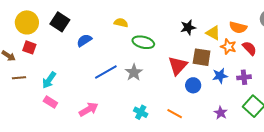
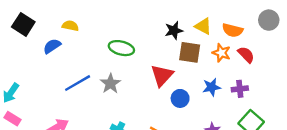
yellow semicircle: (121, 23) -> (70, 26), moved
yellow triangle: (213, 33) -> (203, 26), moved
brown square: (202, 57) -> (190, 52), moved

